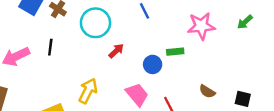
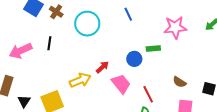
red arrow: (116, 51) -> (102, 67), moved
yellow arrow: (88, 91) -> (80, 80), turned 40

